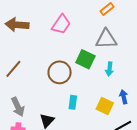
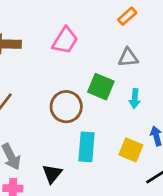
gray triangle: (106, 39) -> (128, 57), size x0.7
cyan rectangle: (73, 102) -> (86, 147), size x1.5

